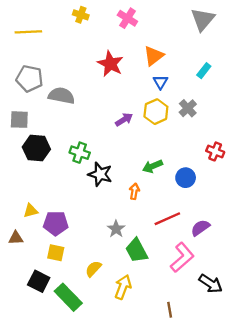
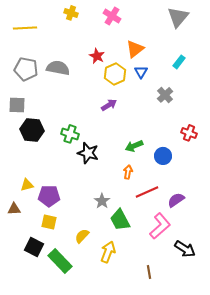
red star: (110, 64) -> (97, 56), size x0.7
gray semicircle: (61, 96) -> (58, 68), moved
yellow hexagon: (156, 112) -> (115, 74), moved
orange arrow: (134, 191) -> (128, 172), moved

